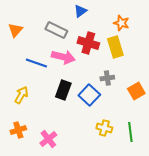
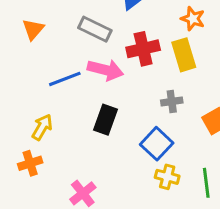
red cross: (88, 43) -> (143, 49), turned -30
blue line: (36, 63) -> (65, 79), turned -40
blue square: (89, 95) -> (157, 144), moved
orange cross: (18, 130) -> (30, 163), moved

